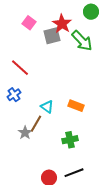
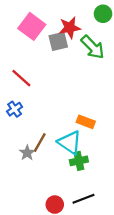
pink square: (29, 23) -> (32, 26), size x1.6
red star: (62, 24) -> (70, 28), turned 30
cyan triangle: (47, 107) -> (70, 142), moved, size x1.6

